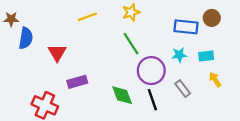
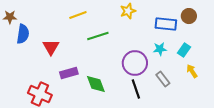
yellow star: (131, 12) -> (128, 11), moved
green line: (131, 44) -> (98, 36), moved, turned -75
cyan rectangle: (206, 56) -> (184, 50), turned -48
green diamond: (122, 95) -> (96, 84), moved

